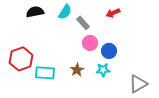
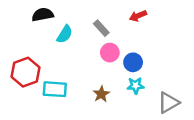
cyan semicircle: (65, 12) -> (65, 34), moved
brown star: (77, 70) -> (101, 94), moved
cyan star: (103, 70) -> (135, 86), moved

